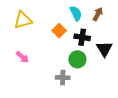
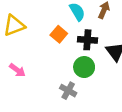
gray cross: (63, 78) -> (68, 91), turned 32

